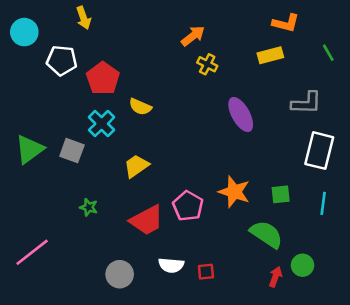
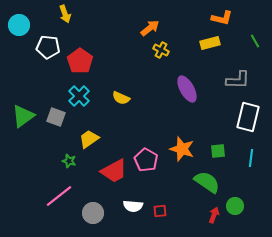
yellow semicircle: (140, 107) -> (121, 98), moved
yellow trapezoid: (136, 166) -> (89, 139), moved
pink line: (32, 252) -> (59, 196), moved

